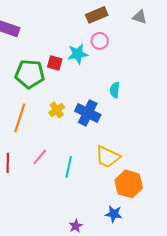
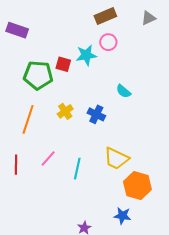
gray triangle: (140, 17) -> (148, 18), turned -42
cyan semicircle: (115, 90) -> (123, 91), turned -56
blue cross: (88, 113) -> (96, 114), size x0.7

